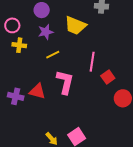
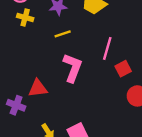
red triangle: (37, 91) -> (38, 88), moved, turned -30
purple cross: (16, 96) -> (16, 105), moved

